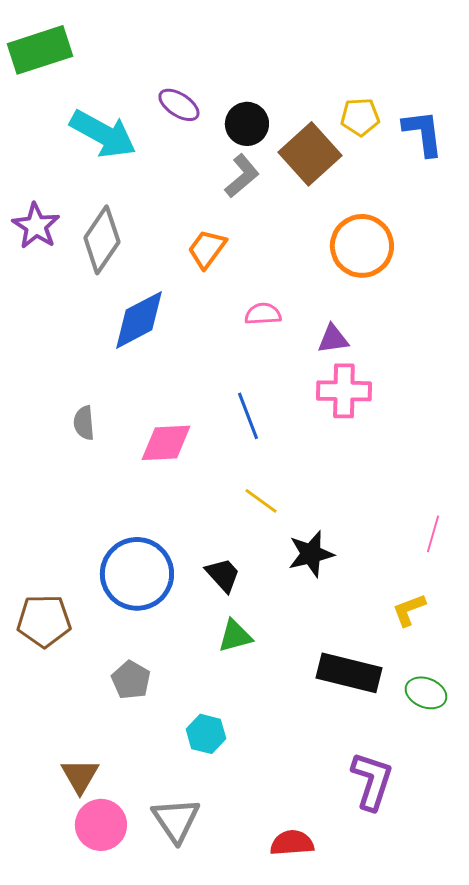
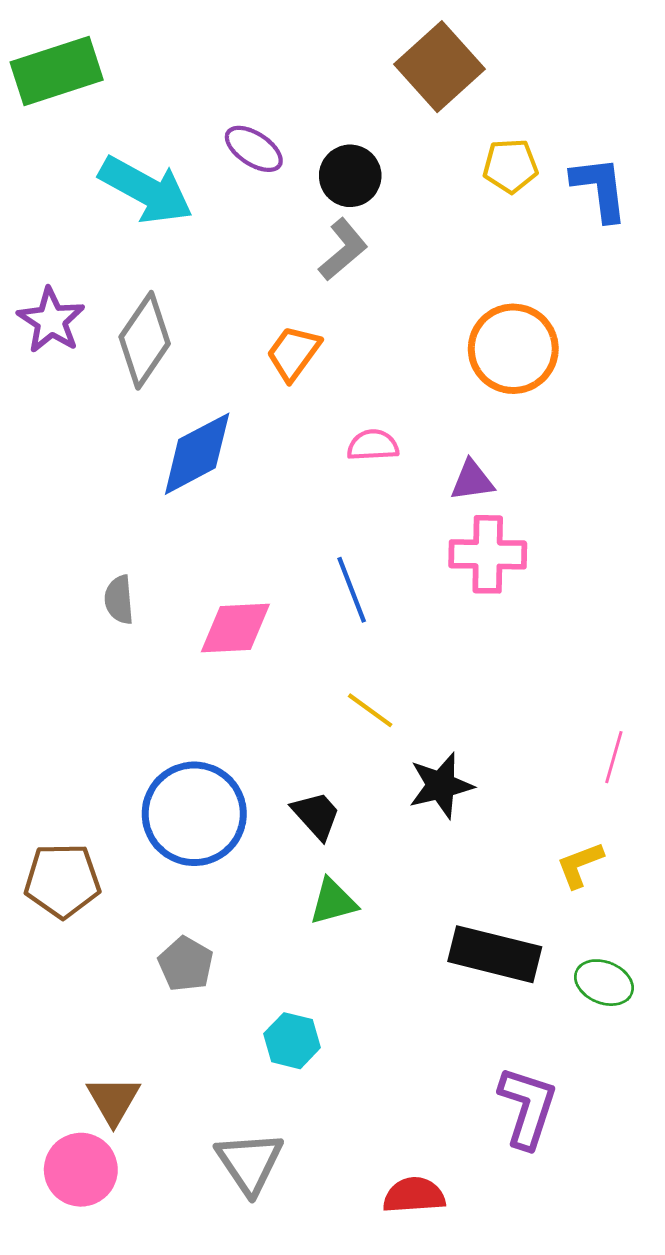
brown square: (310, 154) -> (440, 67), moved
pink circle: (101, 825) -> (81, 1170), moved

